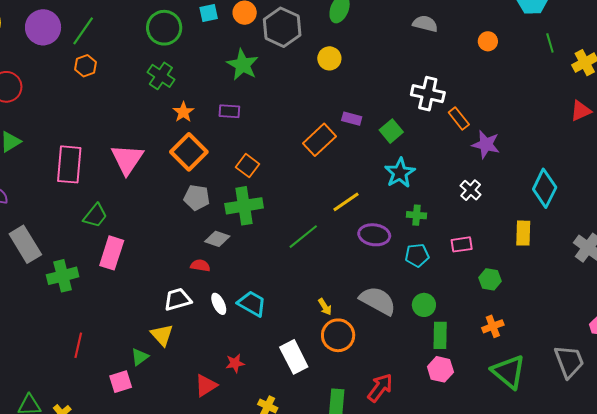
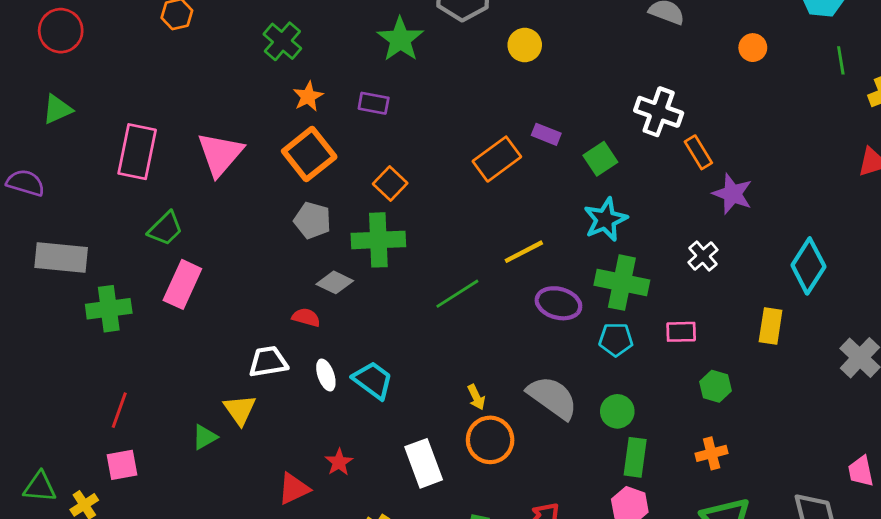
green cross: (416, 215) -> (622, 283), size x1.8
gray rectangle: (25, 244) -> (61, 258), turned -60
red star: (235, 363) -> (339, 462), turned -30
pink square: (121, 382) -> (122, 465), moved

